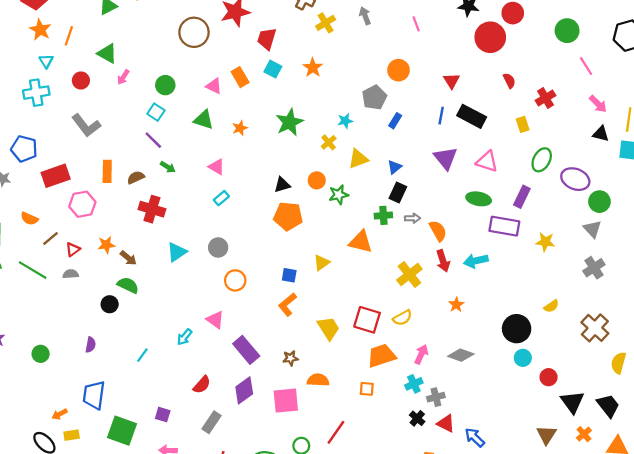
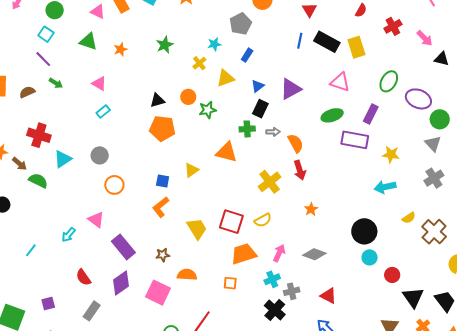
red semicircle: (509, 81) -> (361, 10), turned 56
pink arrow: (598, 104) -> (425, 38), moved
blue rectangle: (395, 121) -> (247, 55), moved
green star: (289, 122) -> (165, 45), size x0.7
yellow rectangle: (523, 124) -> (356, 47), moved, size x1.5
purple triangle: (446, 158) -> (291, 89), moved, turned 40
green ellipse: (479, 199) -> (332, 115), turned -30
red cross: (152, 209) -> (39, 135), moved
cyan arrow: (476, 261) -> (385, 187), moved
green semicircle: (128, 285) -> (38, 181), moved
yellow semicircle: (551, 306) -> (409, 218), moved
red semicircle: (202, 385) -> (83, 277), turned 102
pink square: (286, 401) -> (158, 293), turned 30
purple square: (163, 415) -> (48, 303), turned -32
black cross: (417, 418) -> (275, 310), size x1.5
red triangle: (446, 423) -> (328, 296), moved

